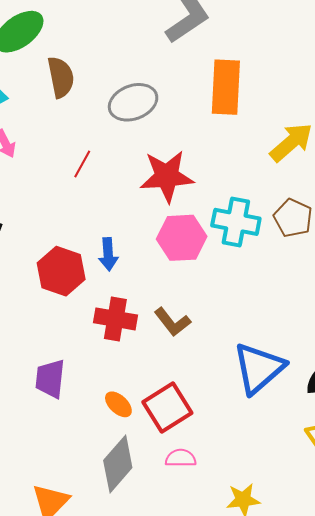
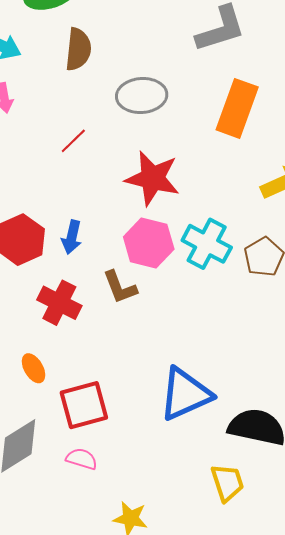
brown L-shape: (172, 322) -> (120, 287), moved
orange ellipse: (118, 404) -> (34, 368), moved

